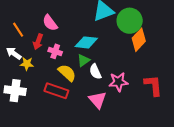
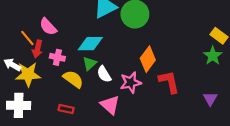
orange line: (18, 30) -> (27, 38), moved
orange diamond: (139, 40) -> (148, 59), moved
yellow star: (27, 64) -> (28, 74), size x1.6
red rectangle: (56, 91) -> (66, 109), moved, size x0.6

